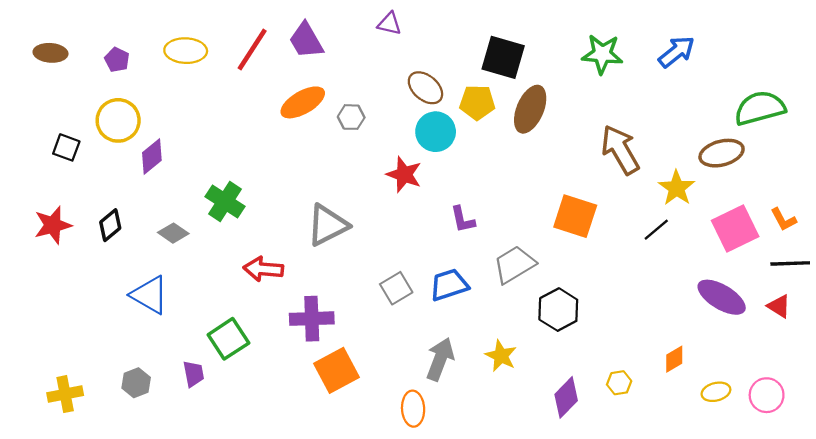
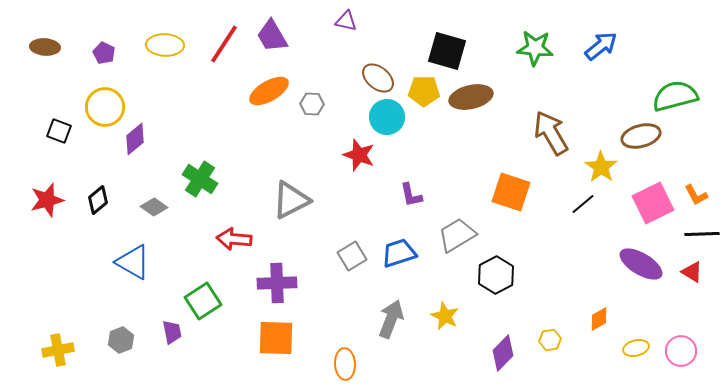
brown ellipse: (530, 109) -> (471, 97), turned 54
orange square: (337, 370) -> (276, 338), moved, turned 30
orange ellipse: (413, 409) -> (345, 364), moved

